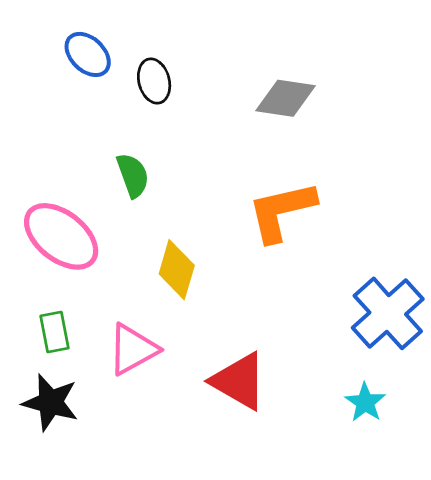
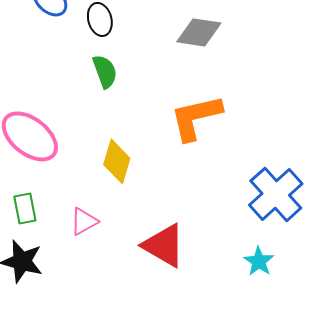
green semicircle: (133, 175) -> (105, 71), moved
pink triangle: (133, 349) -> (84, 221), size x0.7

